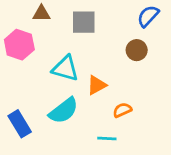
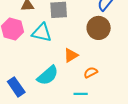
brown circle: (137, 50) -> (99, 28), size x1.5
cyan triangle: (65, 68) -> (42, 33), moved

